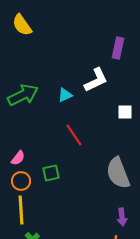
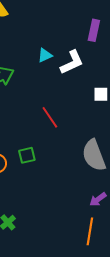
cyan triangle: (65, 95) -> (45, 55), moved
purple arrow: (122, 217) -> (98, 199), turned 60

